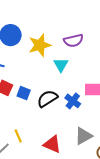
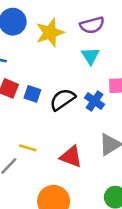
cyan triangle: (61, 65) -> (90, 56), moved
yellow line: (18, 136) -> (28, 148), turned -48

